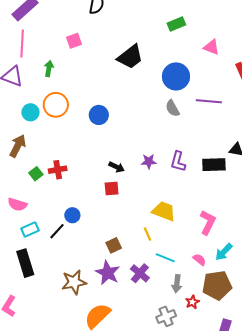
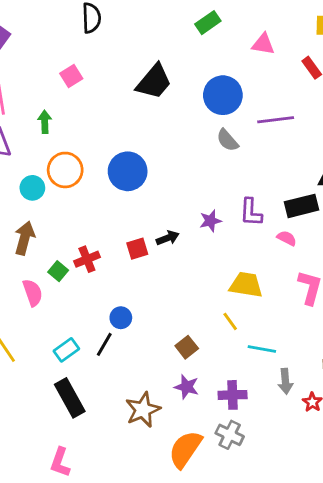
blue circle: (99, 115) -> (128, 171), size x1.4
black arrow: (117, 167) -> (168, 238), turned -35
red square: (112, 188) -> (137, 249), moved
pink semicircle: (17, 204) -> (33, 293), moved, turned -114
pink semicircle: (199, 260) -> (287, 238), moved
purple star: (108, 273) -> (187, 387), size x0.7
purple cross: (140, 273) -> (233, 395), moved, turned -30
gray cross: (166, 316) -> (230, 435), moved, turned -30

